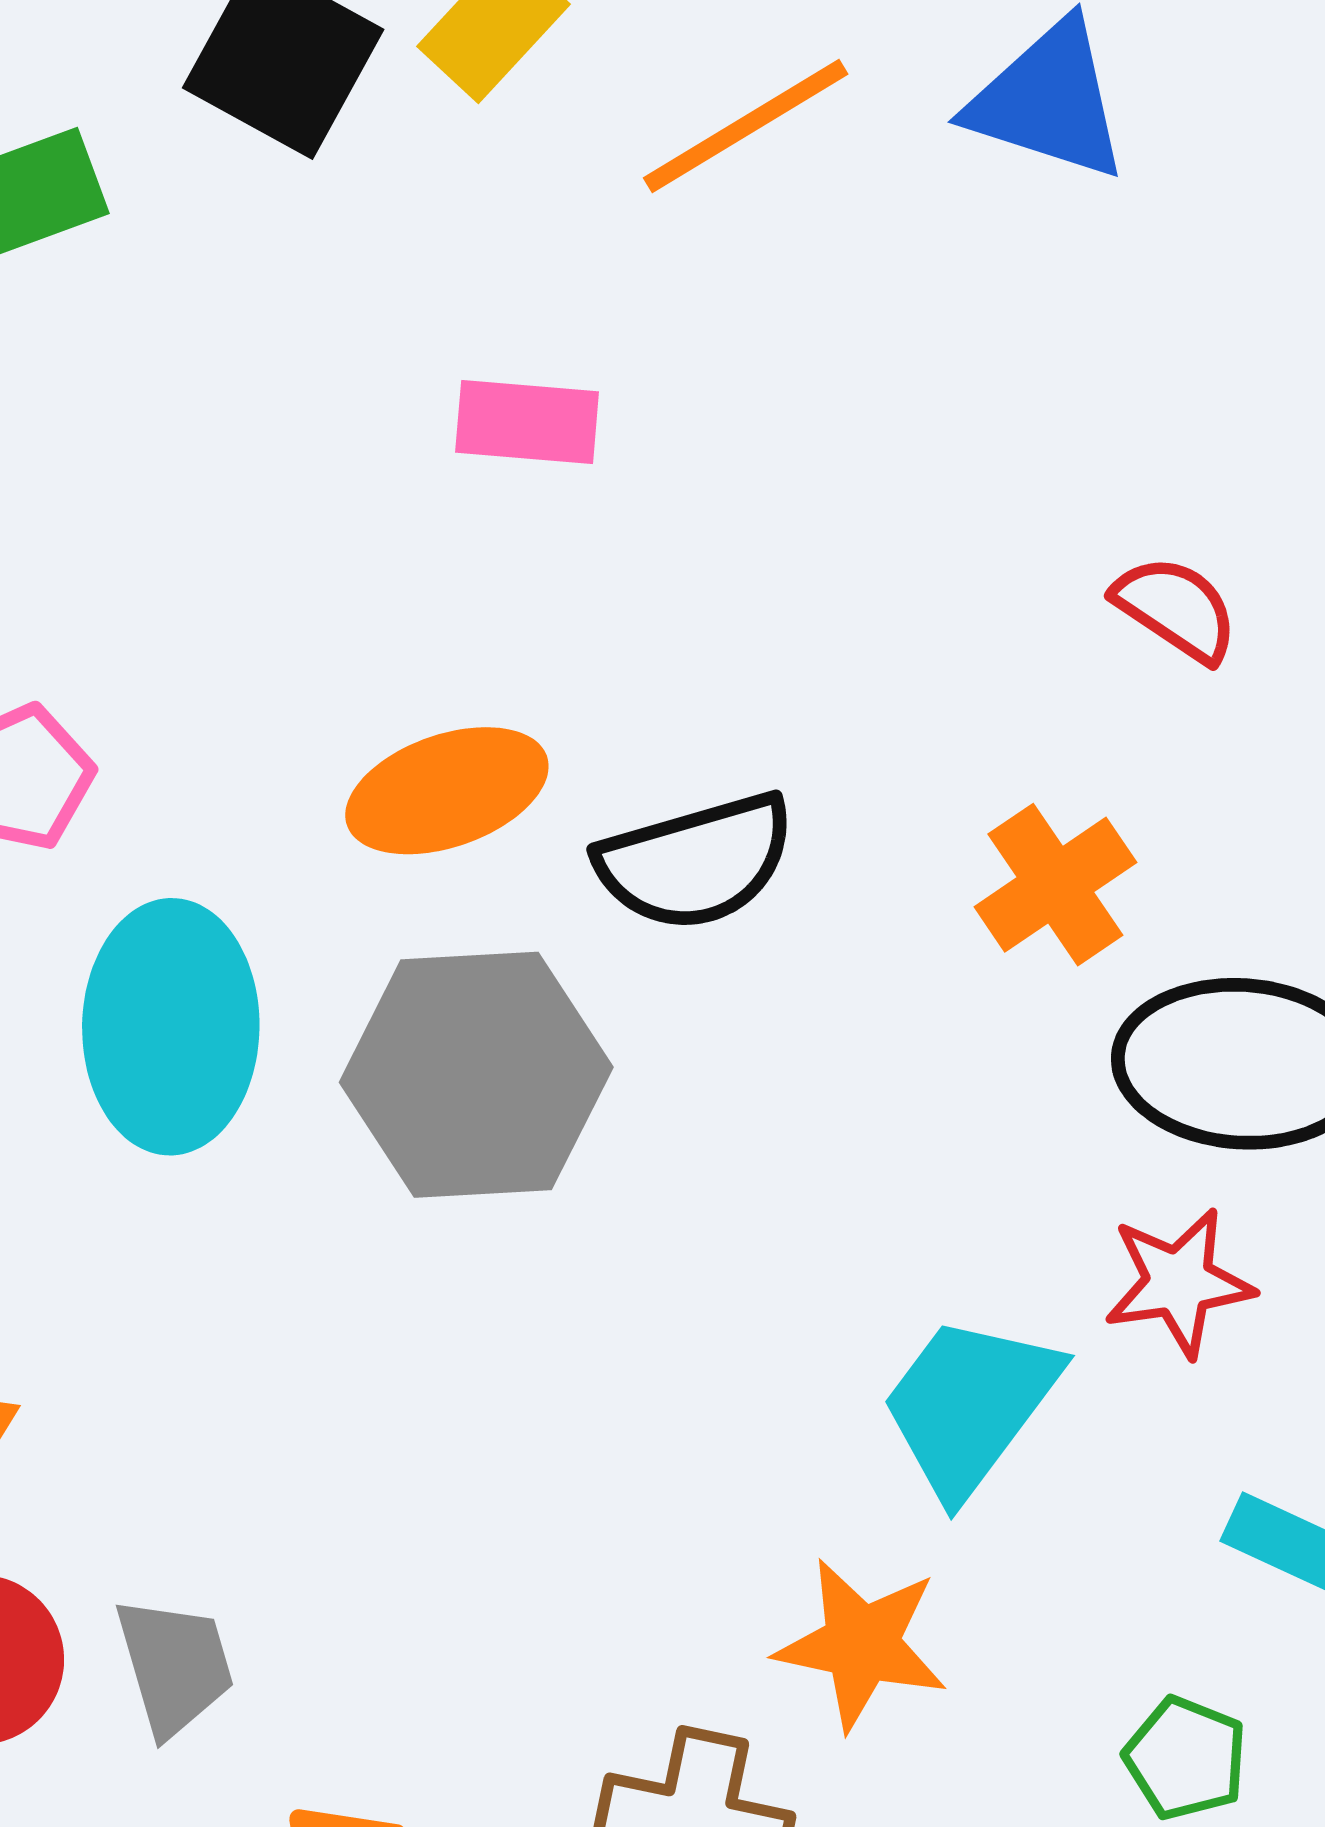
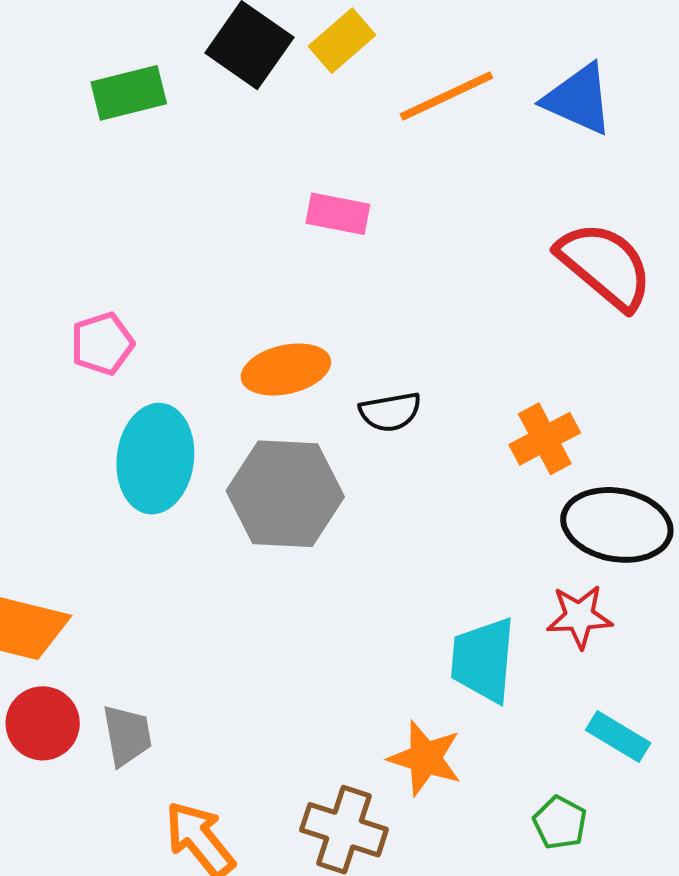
red semicircle: (1176, 609) -> (605, 265), moved, size x1.8
black semicircle: (696, 862) -> (390, 412), size x0.7
cyan trapezoid: (970, 1405) -> (483, 660), turned -38

